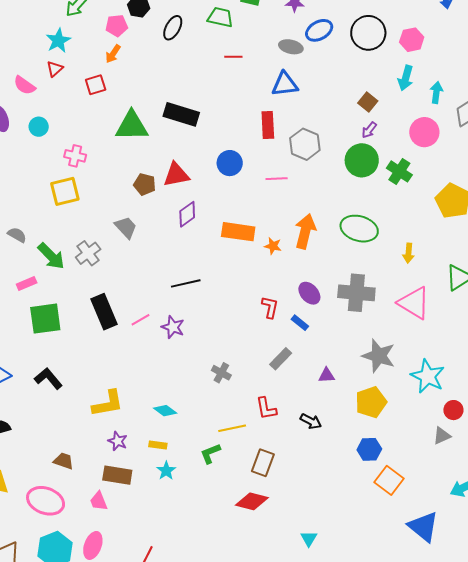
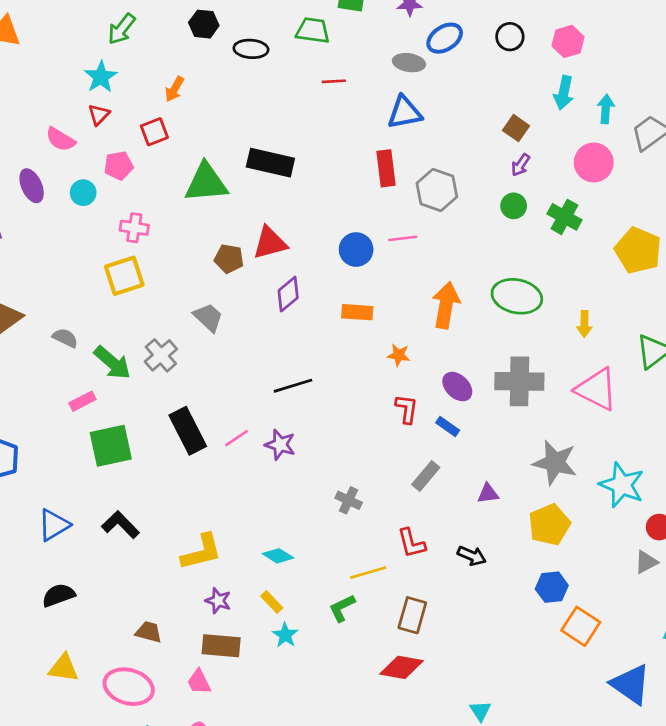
pink pentagon: (117, 26) -> (119, 166), moved
black ellipse: (173, 28) -> (251, 49), turned 70
black circle: (368, 33) -> (510, 37), size x0.6
green circle: (362, 160) -> (514, 206), size x0.6
blue circle: (230, 163) -> (356, 250), moved
orange rectangle: (238, 232) -> (357, 312), size x0.7
orange star: (273, 246) -> (399, 355), moved
yellow rectangle: (158, 445) -> (272, 602), turned 42

